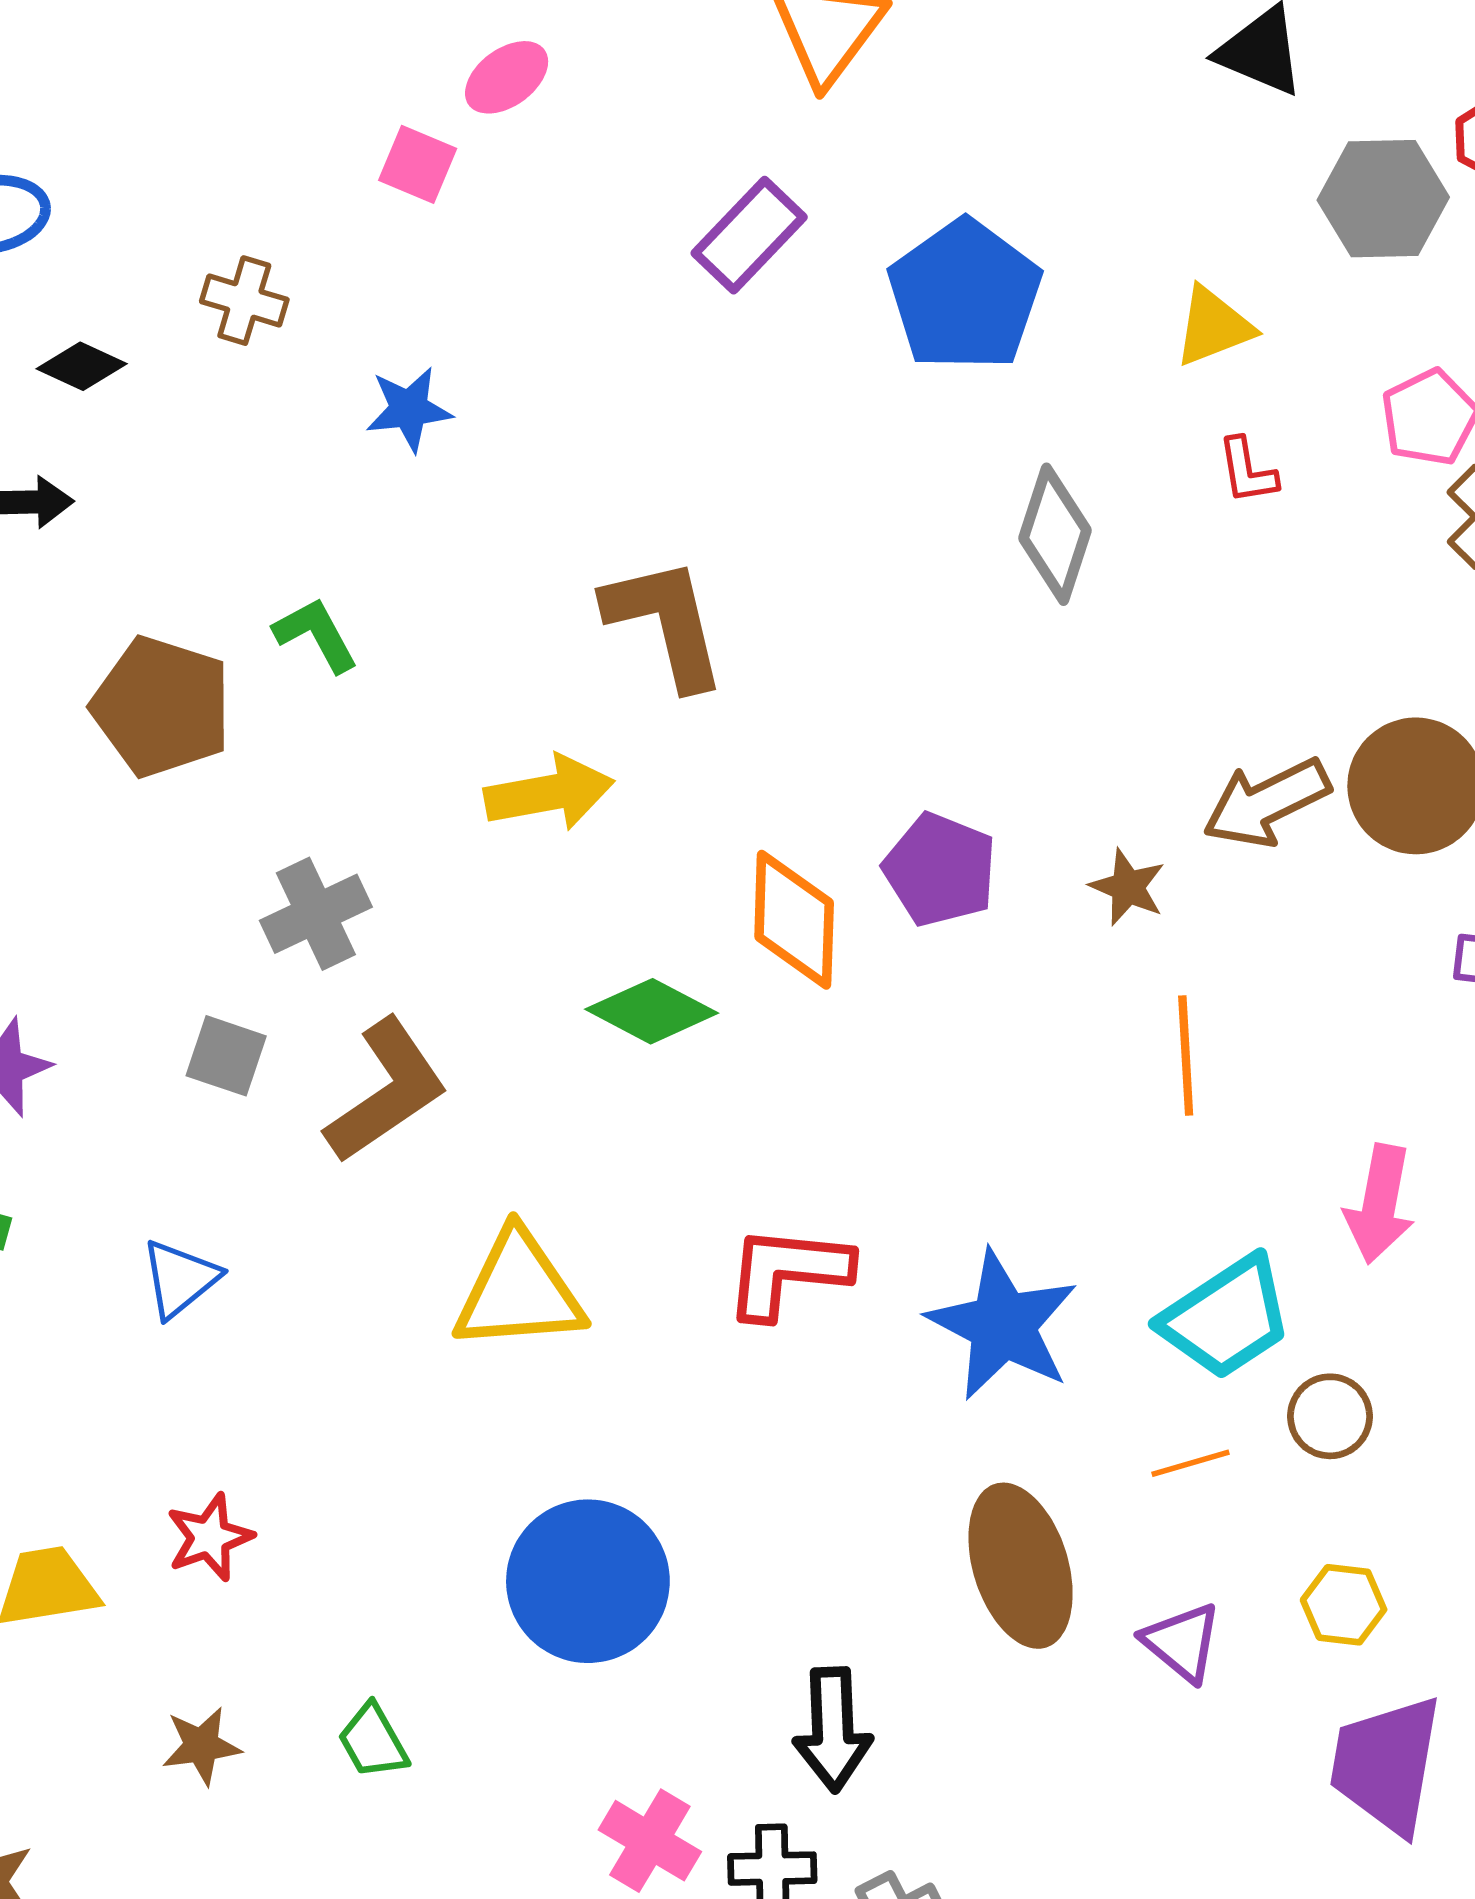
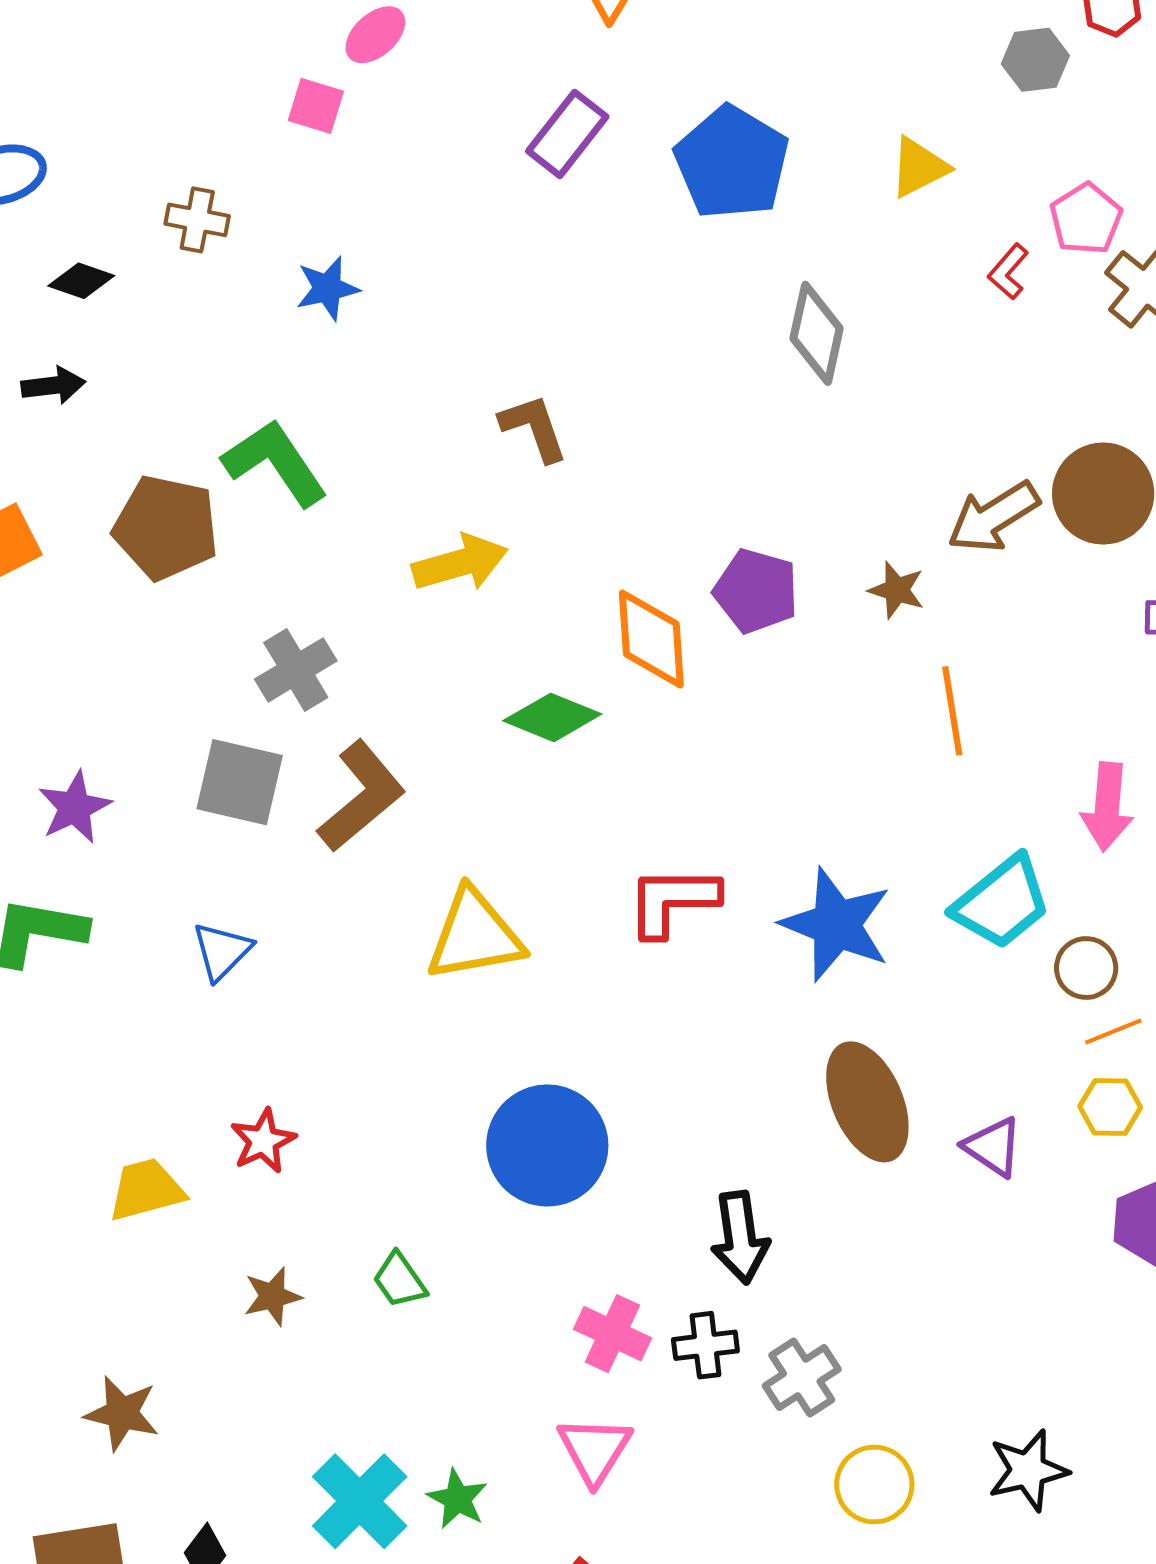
gray hexagon: (1383, 199) -> (1035, 60), size x0.7
red L-shape: (1247, 471) -> (1008, 272), moved, turned 56
brown L-shape: (666, 622) -> (534, 428), size x0.7
green L-shape: (316, 635) -> (275, 463), size x1.6
gray square: (226, 1056) -> (240, 782), size x1.5
orange line: (1190, 1463) -> (1113, 1032), moved

